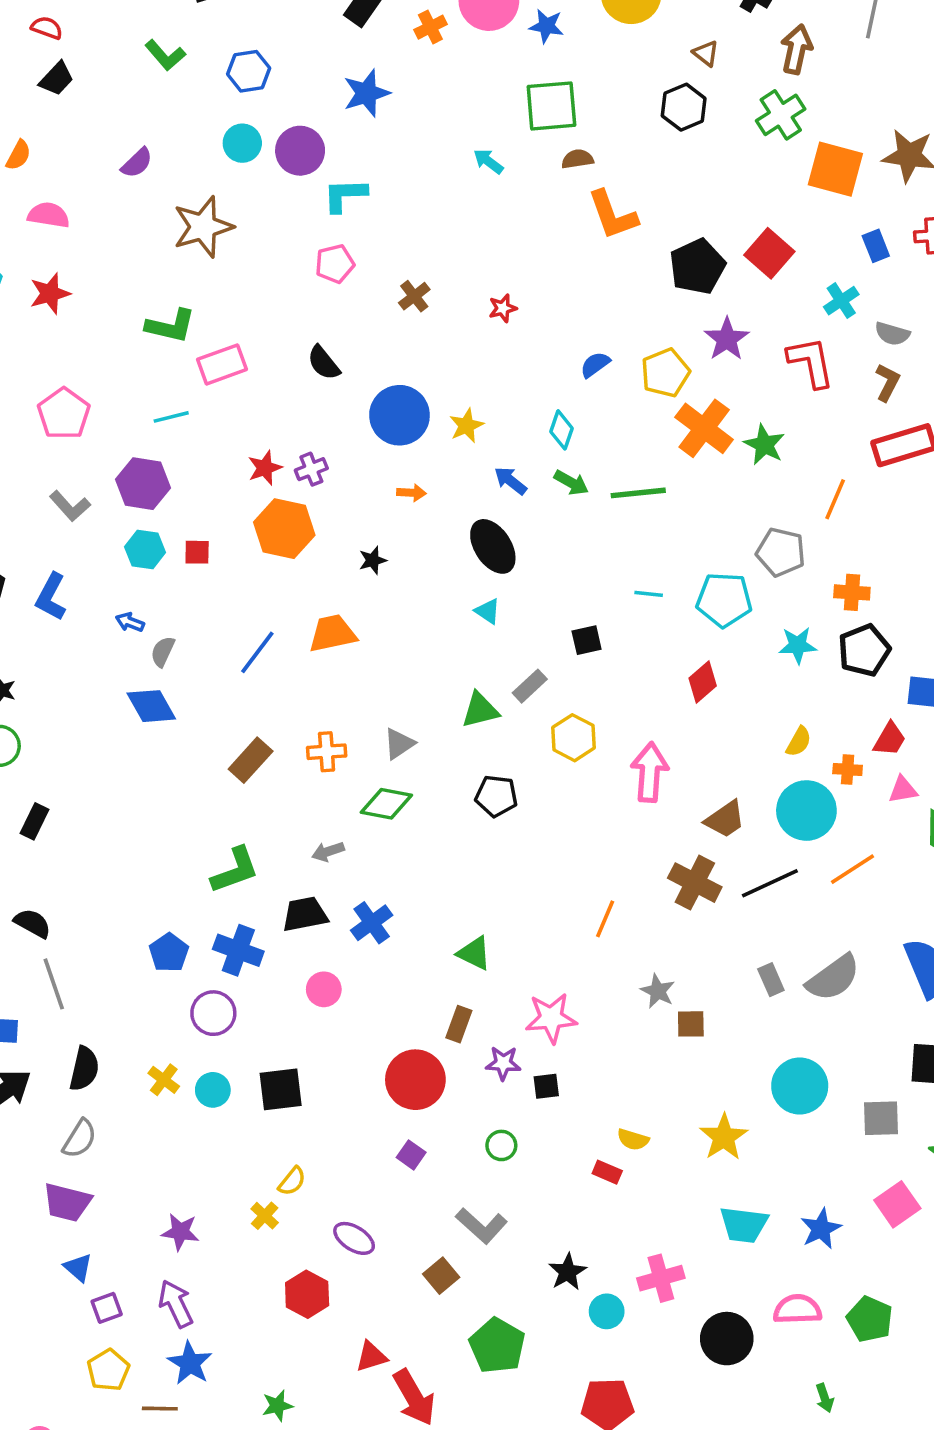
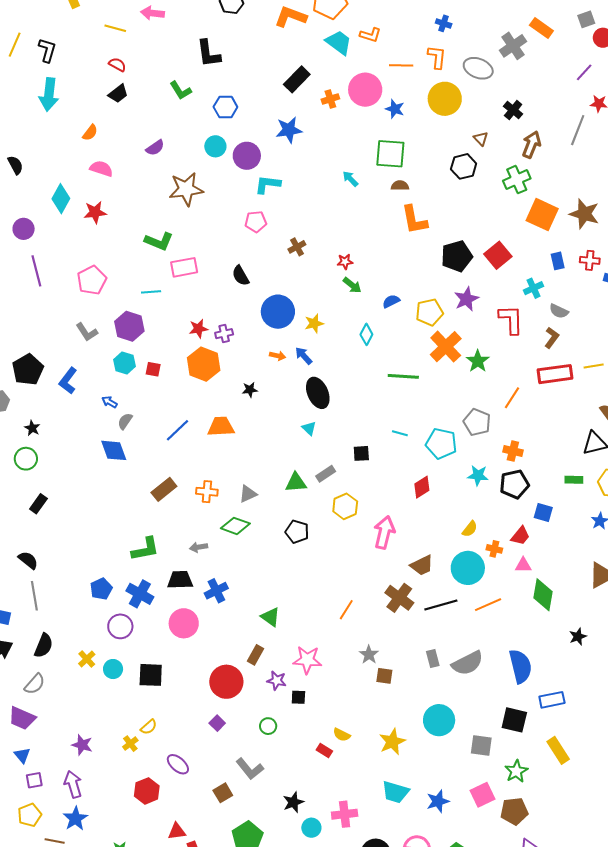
blue arrow: (510, 481) -> (304, 356), moved
green arrow: (571, 483) -> (352, 285), moved
pink circle: (324, 989) -> (184, 623), size x1.5

